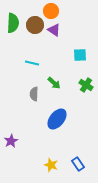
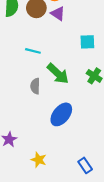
green arrow: (54, 83) -> (58, 74), size x1.5
yellow star: (51, 165) -> (39, 160), moved

